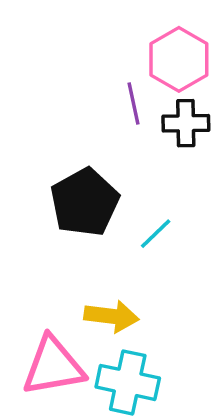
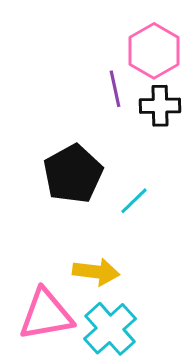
cyan cross: (128, 382) -> (110, 329), turned 36

